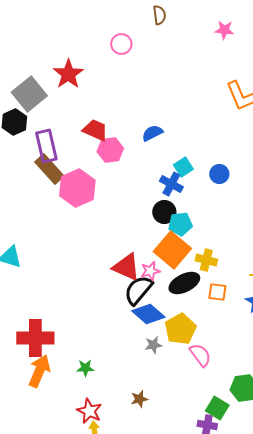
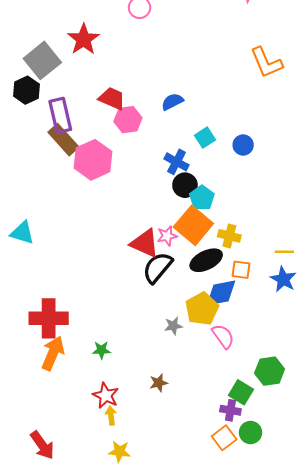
blue cross: (171, 184) -> (177, 162), moved
cyan pentagon: (180, 224) -> (202, 198), turned -30
pink star: (150, 271) -> (167, 236), moved
blue diamond: (148, 314) -> (221, 293), moved, turned -52

